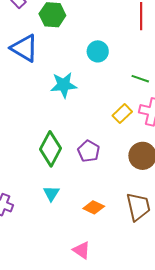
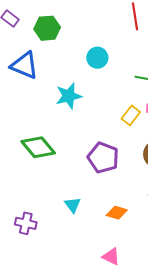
green diamond: (51, 149) -> (38, 147), moved, turned -60
purple pentagon: (89, 151) -> (103, 158), size x1.4

